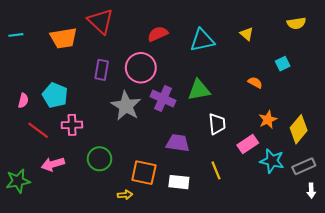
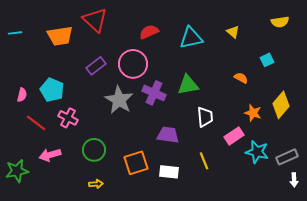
purple rectangle: (102, 70) -> (96, 66), turned 42
orange star: (268, 120) -> (253, 113), turned -30
pink cross: (72, 125) -> (68, 118), turned 30
yellow diamond: (299, 129) -> (281, 105), moved
orange square: (144, 173) -> (136, 163), turned -30
yellow arrow: (125, 195) -> (96, 184), moved

